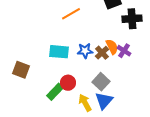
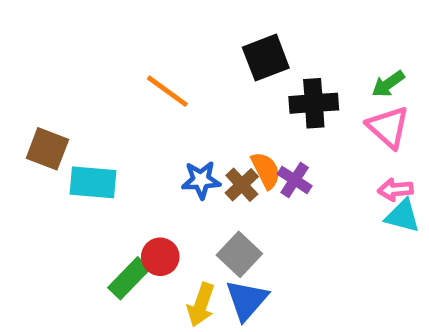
orange line: (71, 14) -> (167, 91), turned 66
cyan rectangle: (59, 52) -> (93, 182), moved
brown square: (21, 70) -> (47, 149), moved
yellow arrow: (85, 103) -> (201, 305), turned -132

